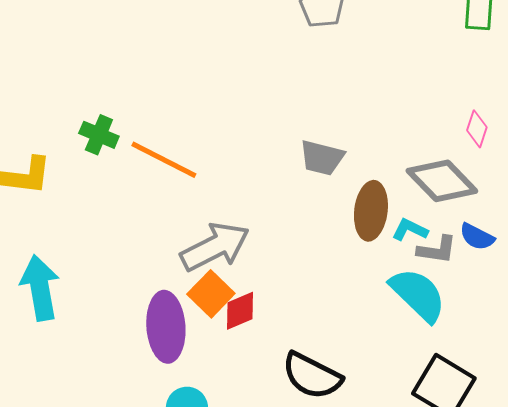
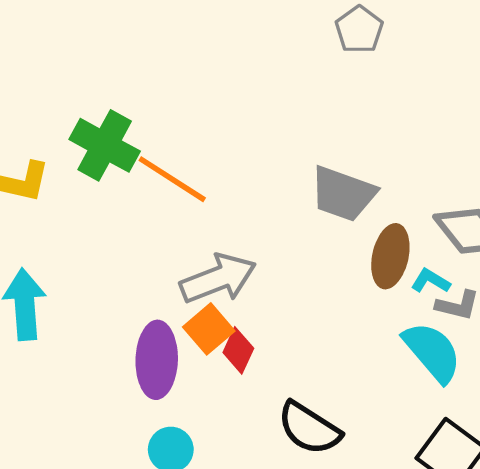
green cross: (99, 135) -> (105, 145), size x1.6
gray trapezoid: (322, 158) -> (343, 194), size x1.4
red diamond: (240, 311) -> (238, 350), turned -48

